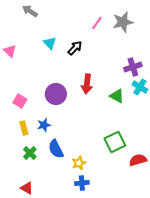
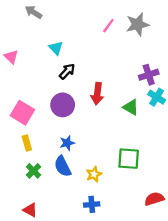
black arrow: (75, 48) -> (67, 71), moved
pink square: (20, 101) -> (22, 113), size x1.5
blue star: (44, 125) -> (67, 143), moved
green square: (115, 142) -> (129, 159), turned 30
red semicircle: (138, 160) -> (154, 199), moved
yellow star: (79, 163) -> (94, 174), moved

